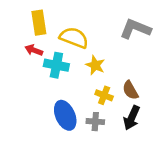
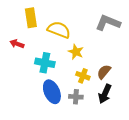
red arrow: (34, 50) -> (17, 44), moved
cyan cross: (56, 65) -> (45, 63), moved
brown semicircle: (130, 90) -> (104, 72), turned 70

